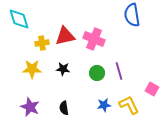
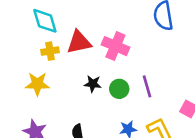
cyan diamond: (19, 19) -> (45, 21), moved
black star: (63, 69) -> (93, 84), moved

